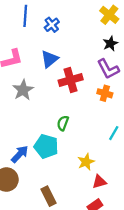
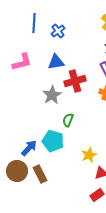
blue triangle: (50, 59) -> (56, 62), turned 30
gray star: (23, 90) -> (52, 95), moved
brown rectangle: (48, 196) -> (40, 174), moved

